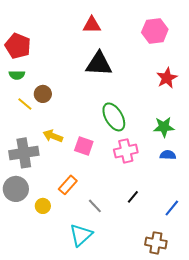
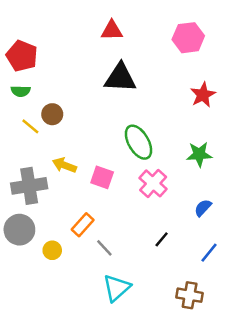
pink cross: (126, 151) -> (153, 183), turned -35
blue semicircle: (168, 155) -> (203, 208), moved, turned -49
gray line: (95, 206) -> (104, 248), moved
cyan triangle: (81, 235) -> (117, 288), moved

